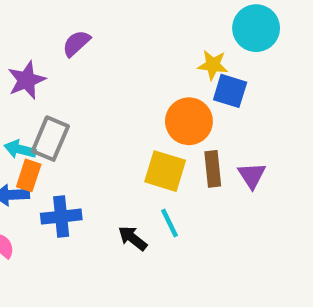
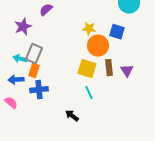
yellow star: (213, 65) -> (89, 29), moved
orange rectangle: (29, 175) -> (34, 71), moved
black arrow: (133, 238) -> (72, 116), moved

